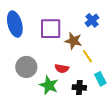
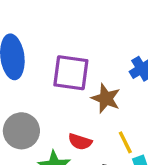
yellow line: (87, 56) -> (125, 142), moved

